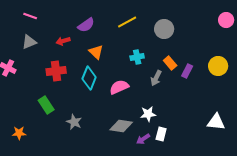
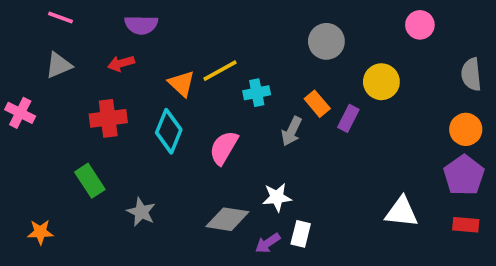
yellow line: (127, 22) -> (220, 71), moved
purple semicircle: (86, 25) -> (141, 25), moved, turned 36
gray circle: (164, 29) -> (326, 41), moved
yellow circle: (218, 66) -> (381, 82), moved
pink semicircle: (119, 87) -> (224, 148), turned -36

